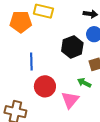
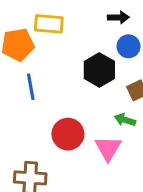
blue line: (31, 62) -> (31, 87), moved

